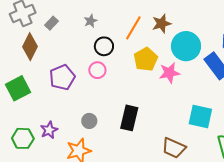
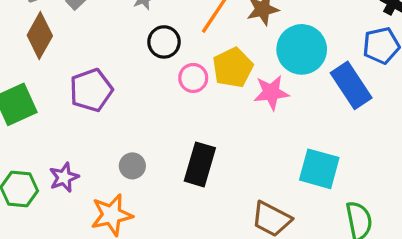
pink circle: (97, 70) -> (193, 78), moved

